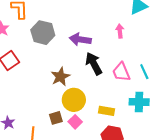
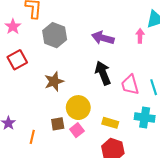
pink arrow: (120, 31) -> (140, 36), moved
purple arrow: (80, 39) -> (103, 38), moved
brown star: (60, 77) -> (54, 81), moved

